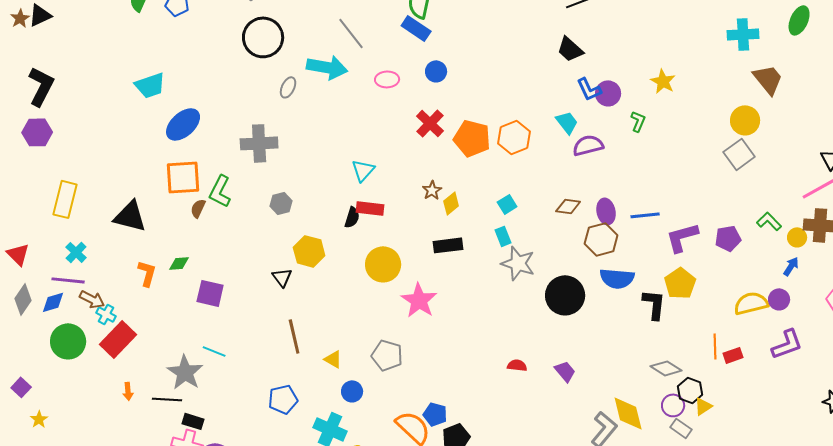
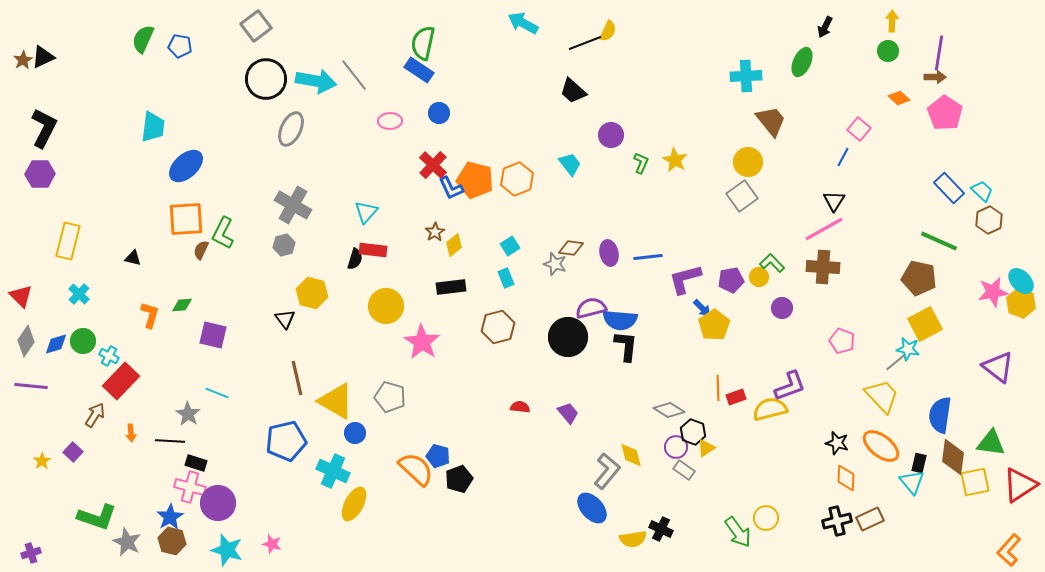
cyan arrow: (327, 67) -> (316, 81), moved
yellow star: (663, 81) -> (675, 160), moved
cyan trapezoid: (150, 85) -> (153, 127), turned -64
gray ellipse: (288, 87) -> (291, 129), size x1.6
blue L-shape: (589, 89) -> (451, 188), moved
gray cross: (259, 143) -> (293, 205), moved, turned 33
purple semicircle: (588, 145) -> (591, 308), moved
black triangle: (130, 216) -> (133, 258), size x0.5
yellow circle: (797, 237) -> (759, 277), moved
brown hexagon: (601, 239) -> (498, 327), moved
gray star: (518, 263) -> (555, 264), moved, size x0.7
blue arrow: (791, 266) -> (702, 308), moved, turned 102
purple line: (68, 280) -> (31, 386), moved
yellow pentagon: (680, 283) -> (714, 325), moved
brown arrow: (92, 299) -> (95, 415), moved, turned -85
purple circle: (779, 299) -> (782, 308), moved
yellow semicircle: (751, 303) -> (770, 409), moved
black L-shape: (654, 304) -> (626, 346), moved
green circle: (68, 341) -> (83, 341), moved, size x0.7
yellow triangle: (333, 359) -> (336, 401), size x2.0
gray star: (185, 372) -> (188, 414), size x0.7
purple square: (21, 387) -> (73, 452), moved
blue pentagon: (283, 399) -> (286, 441), size x1.4
yellow diamond: (628, 413) -> (631, 455), size x0.7

